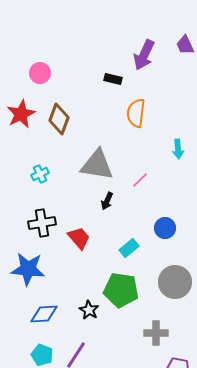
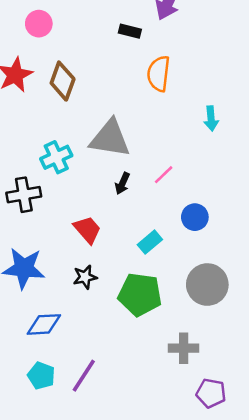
cyan cross: (40, 174) -> (56, 157), moved, size x1.4
pink line: (140, 180) -> (164, 175), moved
black cross: (42, 223) -> (24, 195), moved
black star: (89, 310) -> (85, 277), moved, turned 30

